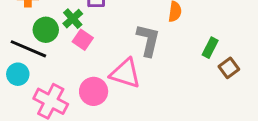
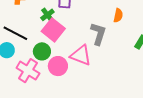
green circle: (46, 30) -> (42, 51), moved
pink square: (83, 40) -> (53, 30), size x1.6

